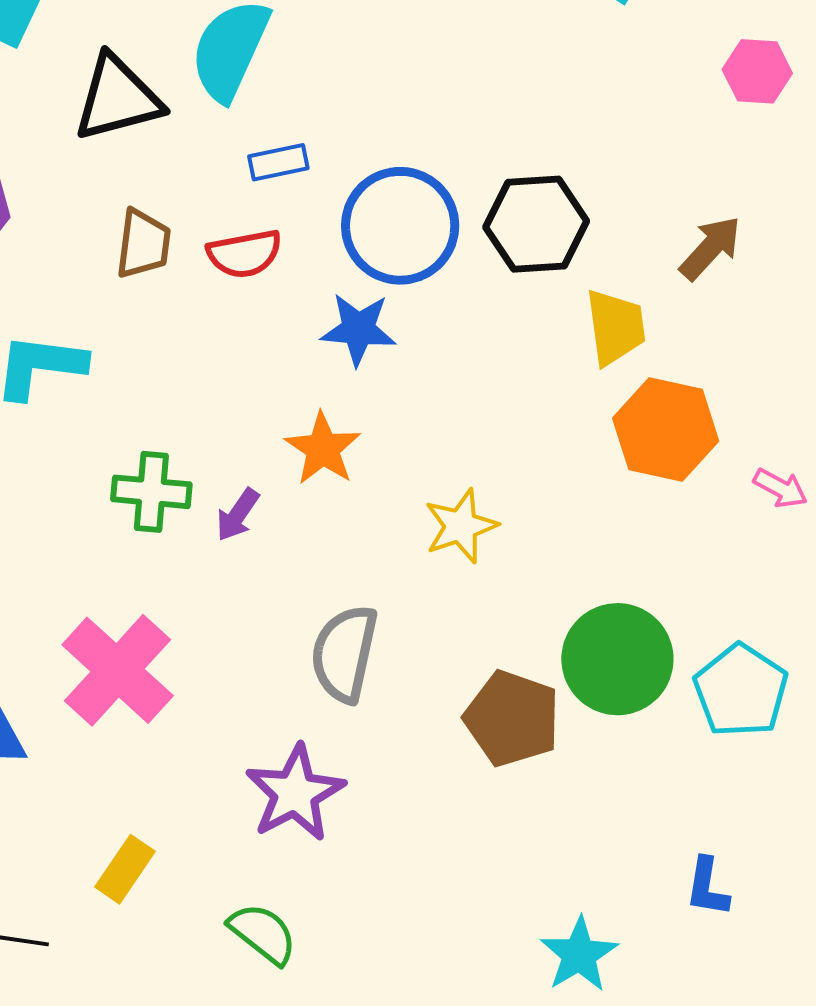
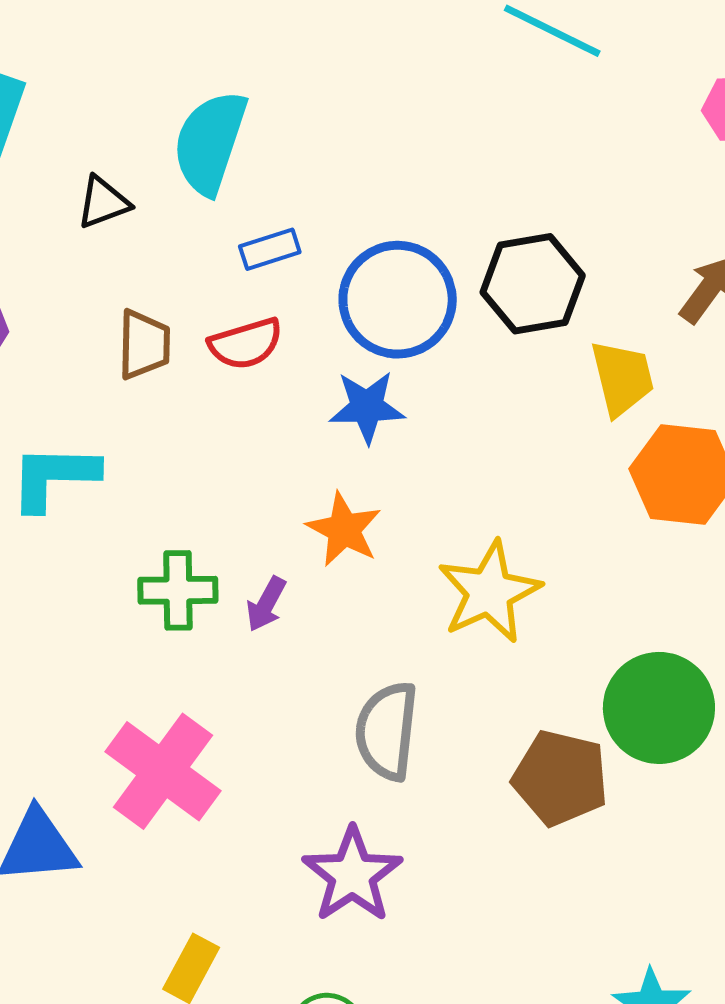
black triangle: (118, 98) -> (103, 202), size x0.6
yellow star: (461, 526) -> (489, 592), size x1.4

